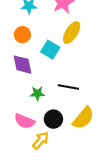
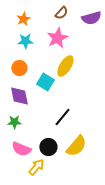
black line: (68, 87) -> (62, 117), turned -60
green star: (37, 93) -> (14, 122), moved

